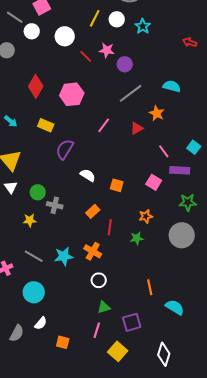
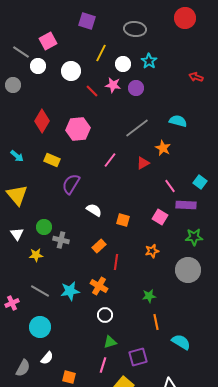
white circle: (117, 19) -> (123, 64), moved
purple circle: (125, 64) -> (136, 88), moved
white triangle: (11, 187) -> (17, 234), moved
green star: (137, 238) -> (149, 296), moved

